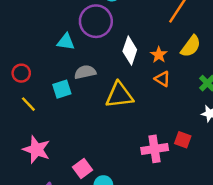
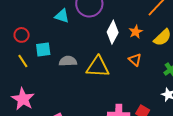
orange star: (159, 55) -> (136, 32), moved
gray semicircle: (85, 72) -> (68, 61), moved
cyan square: (62, 89) -> (43, 49), moved

